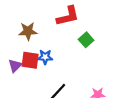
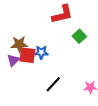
brown star: (28, 31) -> (19, 44), moved

